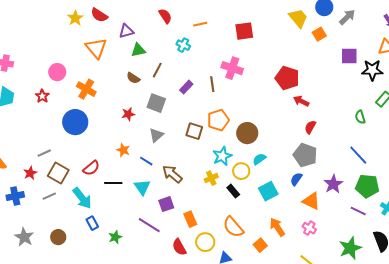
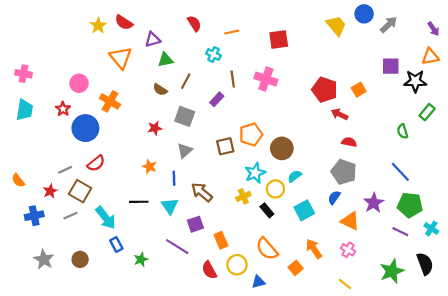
orange square: (319, 34) -> (359, 90), moved
brown line: (212, 84) -> (233, 79), moved
blue circle: (75, 122) -> (85, 128), moved
red semicircle: (310, 127) -> (349, 142), turned 72
brown square: (194, 131) -> (225, 146), turned -30
blue line: (146, 161) -> (174, 178), turned 56
red semicircle: (91, 168) -> (96, 163), moved

